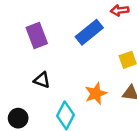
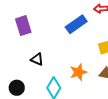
purple rectangle: (37, 35) -> (23, 26), moved

